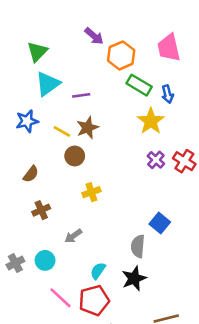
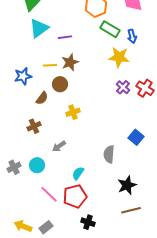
blue star: (27, 121) -> (23, 76), moved
yellow star: (151, 121) -> (119, 57), turned -30
yellow line: (62, 131) -> (50, 65), turned -32
brown semicircle: (31, 174) -> (42, 98), moved
blue square: (160, 223) -> (136, 137), moved
black star: (134, 278) -> (127, 185), moved

